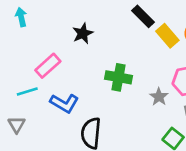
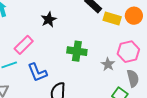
yellow rectangle: (167, 36) -> (112, 18), turned -30
blue L-shape: (64, 103) -> (37, 72), turned 40

